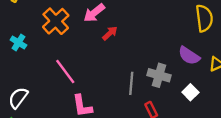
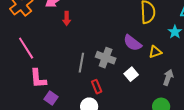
red arrow: (110, 33) -> (67, 18), turned 128

